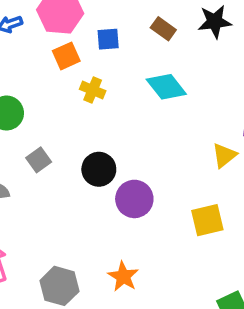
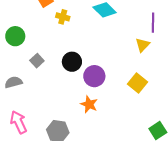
yellow square: (207, 220) -> (138, 83), turned -30
orange star: (123, 276) -> (89, 104), moved

